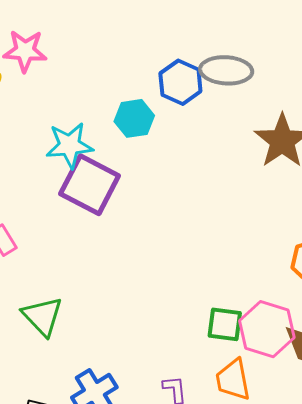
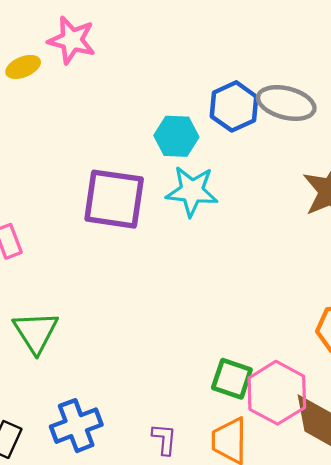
cyan star: (70, 145) -> (192, 191), moved
purple square: (90, 185) -> (114, 199), turned -30

